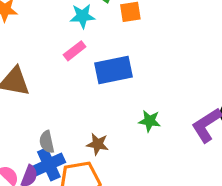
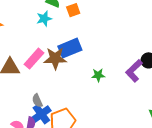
pink rectangle: (75, 51) -> (34, 59), moved, size x1.5
brown star: (98, 144) -> (55, 58), moved, size x1.6

